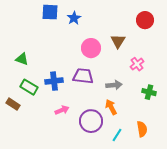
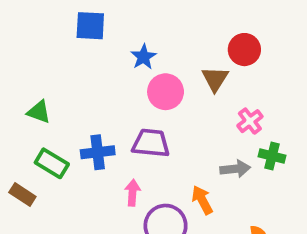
blue star: (74, 18) -> (144, 57), moved
red circle: (145, 20) -> (244, 50), moved
gray arrow: (114, 85) -> (235, 169), moved
green cross: (149, 92) -> (272, 156), moved
pink arrow: (62, 110) -> (132, 193), moved, turned -64

